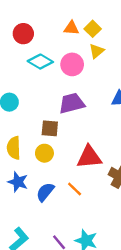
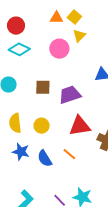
cyan diamond: (40, 62) -> (19, 49), moved
purple trapezoid: (72, 103) -> (70, 95), moved
brown square: (50, 128) -> (43, 87), moved
blue semicircle: (45, 192) -> (45, 158), turned -66

